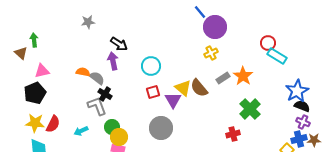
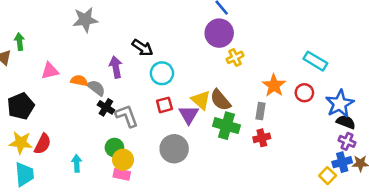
gray star: (88, 22) -> (85, 20), size x1.5
purple circle: (215, 27) -> (219, 33), moved
red circle: (268, 43) -> (304, 93), moved
black arrow: (119, 44) -> (142, 48), moved
pink triangle: (42, 71) -> (50, 71), moved
gray rectangle: (223, 78) -> (261, 111), moved, turned -48
gray L-shape: (97, 106) -> (127, 116), moved
green cross: (250, 109) -> (226, 126), moved, turned -30
cyan arrow: (81, 131) -> (77, 163), moved, turned 112
red cross: (233, 134) -> (262, 138), moved

